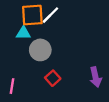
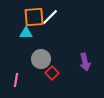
gray circle: (40, 50) -> (41, 59), moved
purple arrow: (95, 77) -> (85, 62), moved

